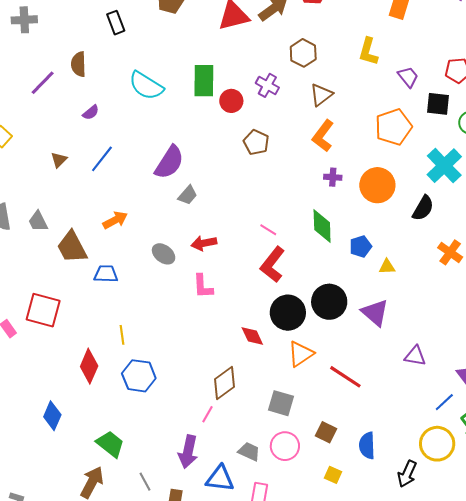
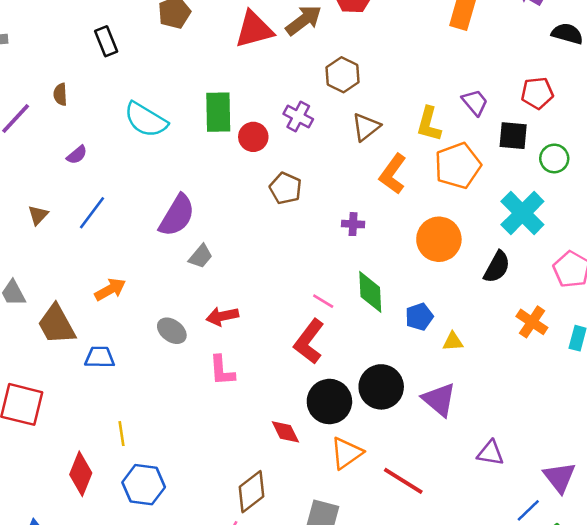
yellow L-shape: (368, 51) -> (429, 124), moved
brown semicircle: (78, 64) -> (60, 94), size x0.7
orange L-shape: (323, 136) -> (393, 174), moved
purple cross: (333, 177) -> (353, 224), moved
pink line: (268, 230) -> (323, 301), moved

